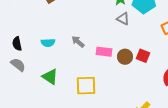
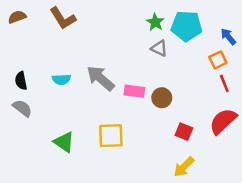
gray arrow: (78, 42) -> (101, 78), size x1.6
red square: (143, 56) -> (184, 132), moved
green triangle: (50, 77) -> (64, 142), moved

